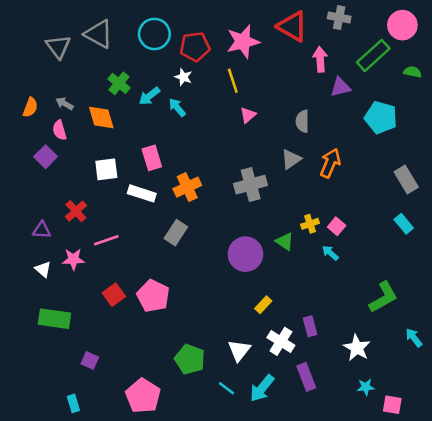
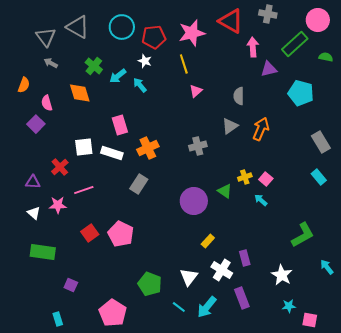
gray arrow: (65, 104) -> (51, 63), moved
white square: (106, 169) -> (84, 147), moved
gray cross: (251, 185) -> (198, 146), size x0.7

